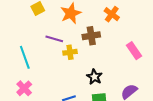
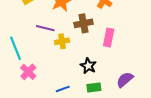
pink rectangle: (134, 51) -> (109, 37), moved, turned 48
pink cross: (24, 88) -> (28, 72), moved

